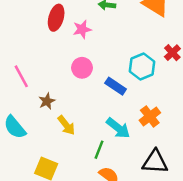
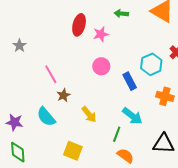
blue rectangle: (116, 86) -> (130, 81), turned 30
brown star: (47, 101) -> (63, 95), moved
orange cross: (150, 116) -> (165, 96), moved, turned -36

